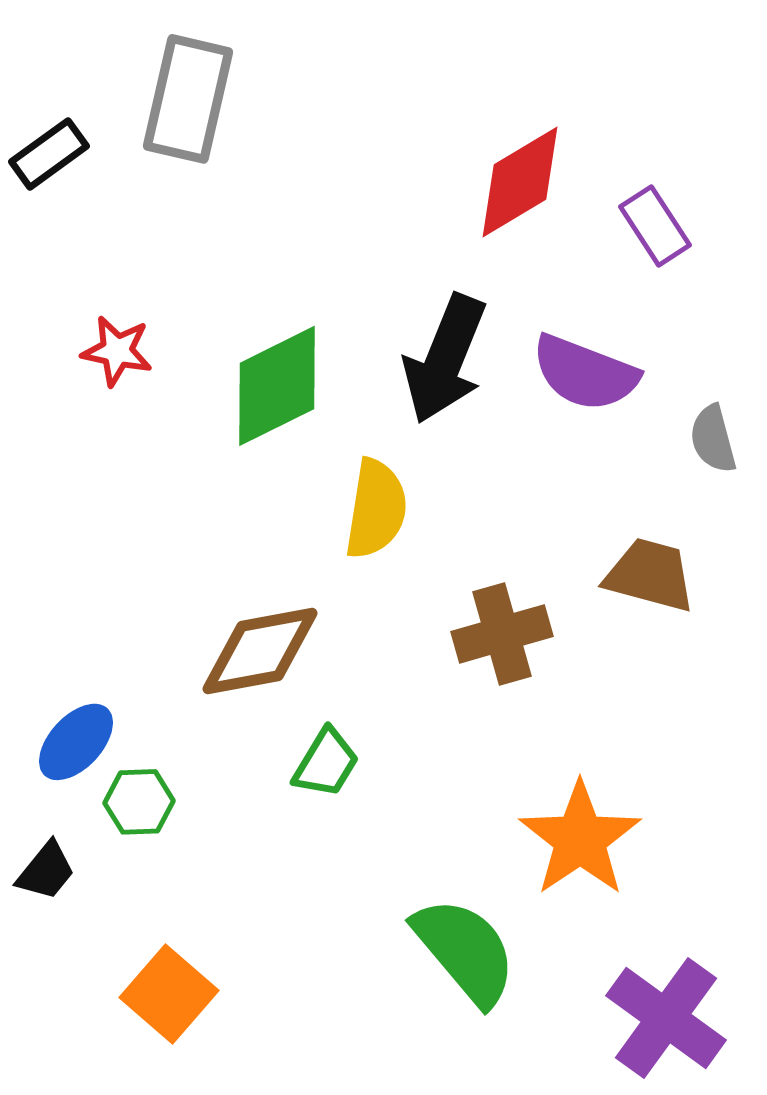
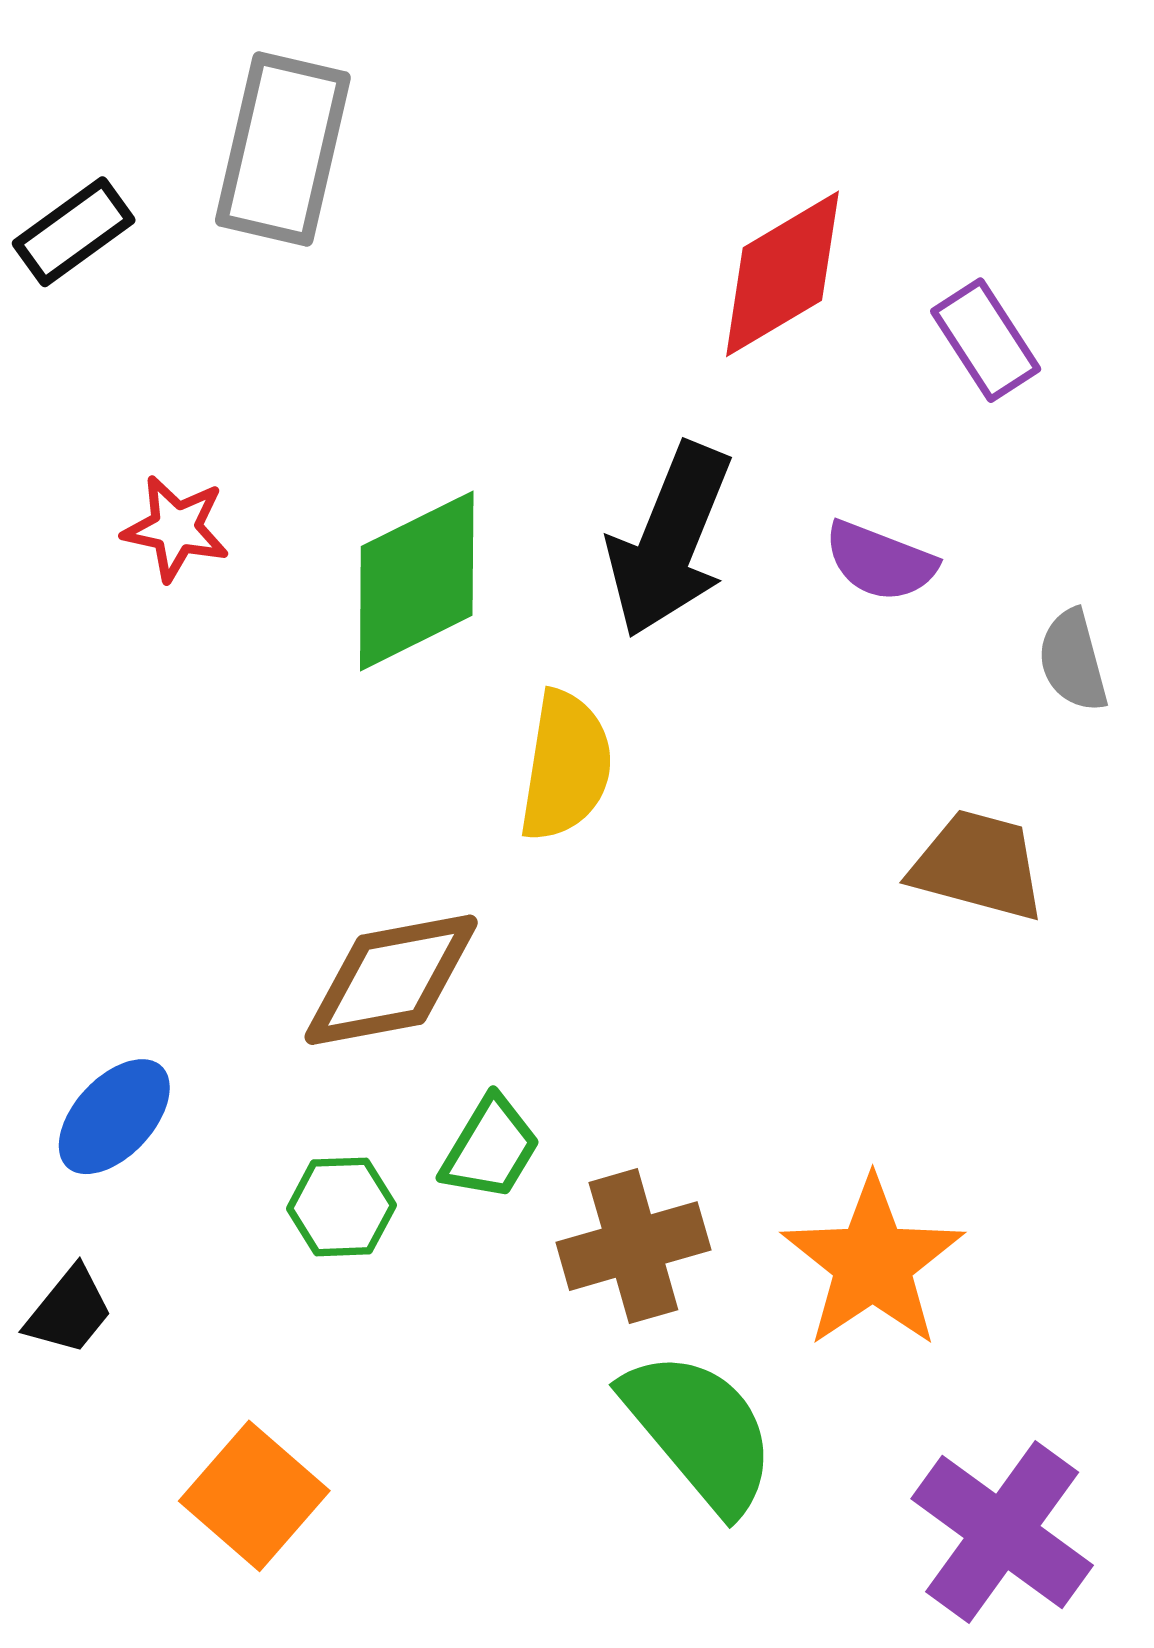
purple semicircle: (585, 373) -> (880, 561), size x0.7
brown cross: (502, 634) -> (633, 1246), moved
green hexagon: (139, 802) -> (341, 1207), moved

